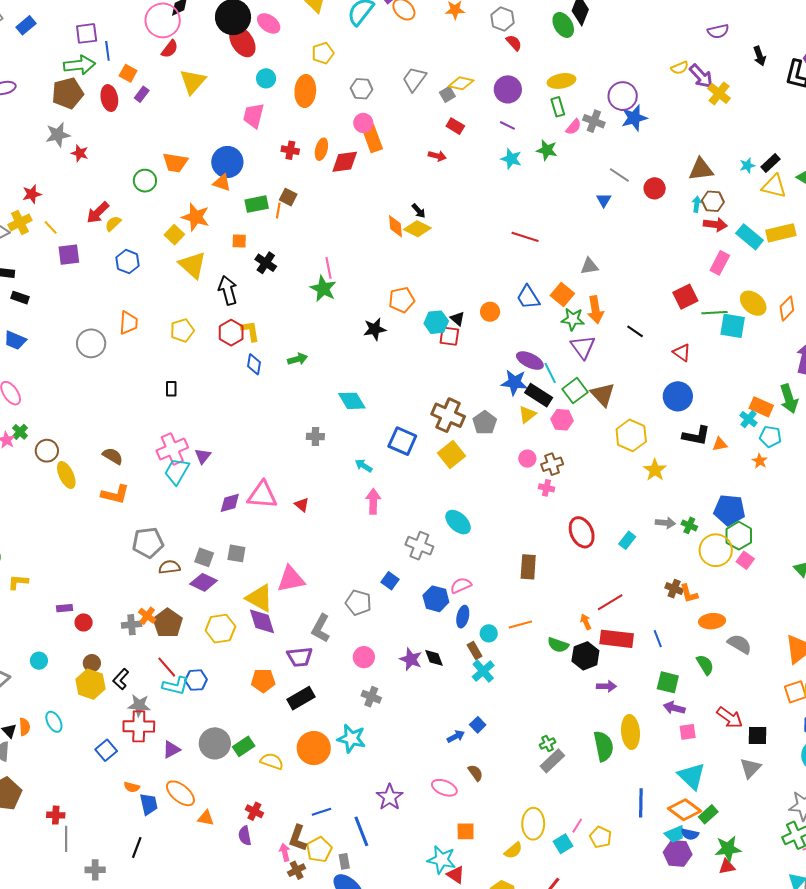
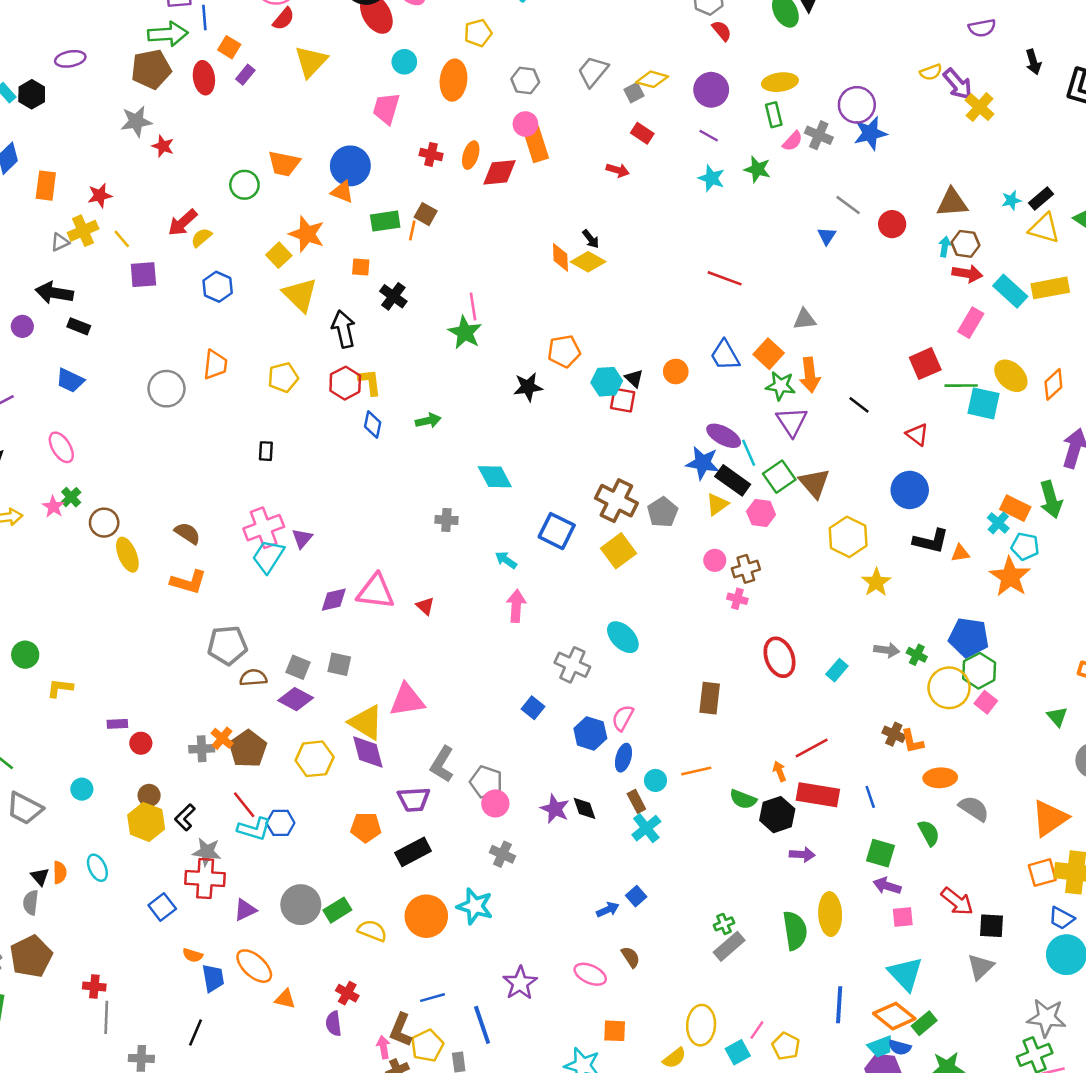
orange star: (760, 461) -> (1010, 577), size x2.0
pink semicircle: (461, 585) -> (623, 718), turned -40
gray pentagon: (358, 603) -> (486, 782), moved

